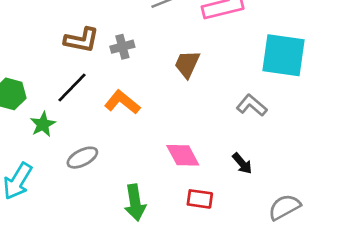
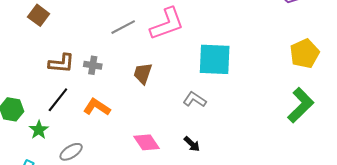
gray cross: (122, 47) -> (93, 65), turned 30

